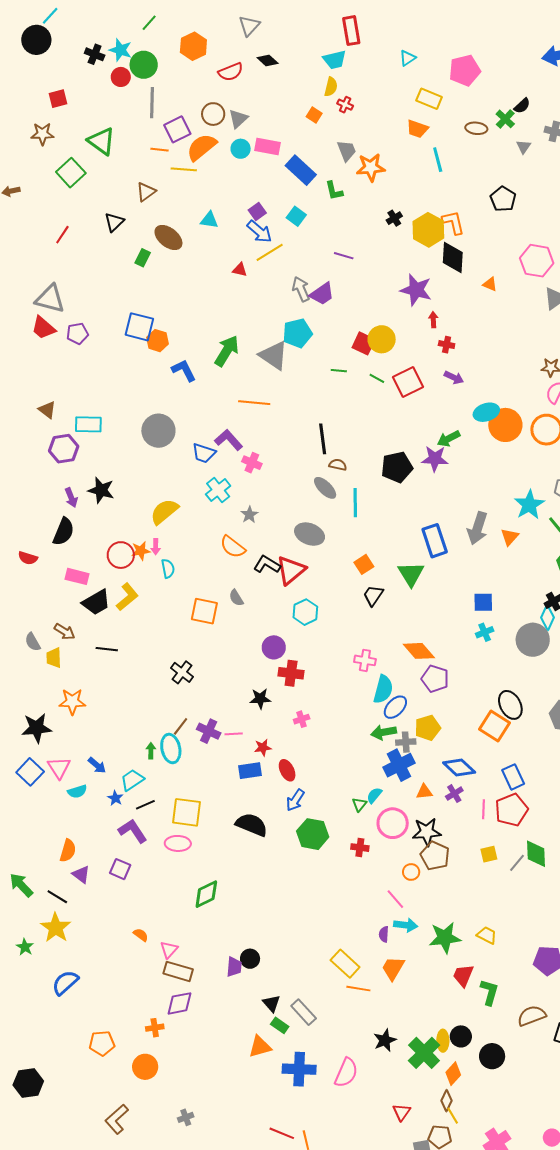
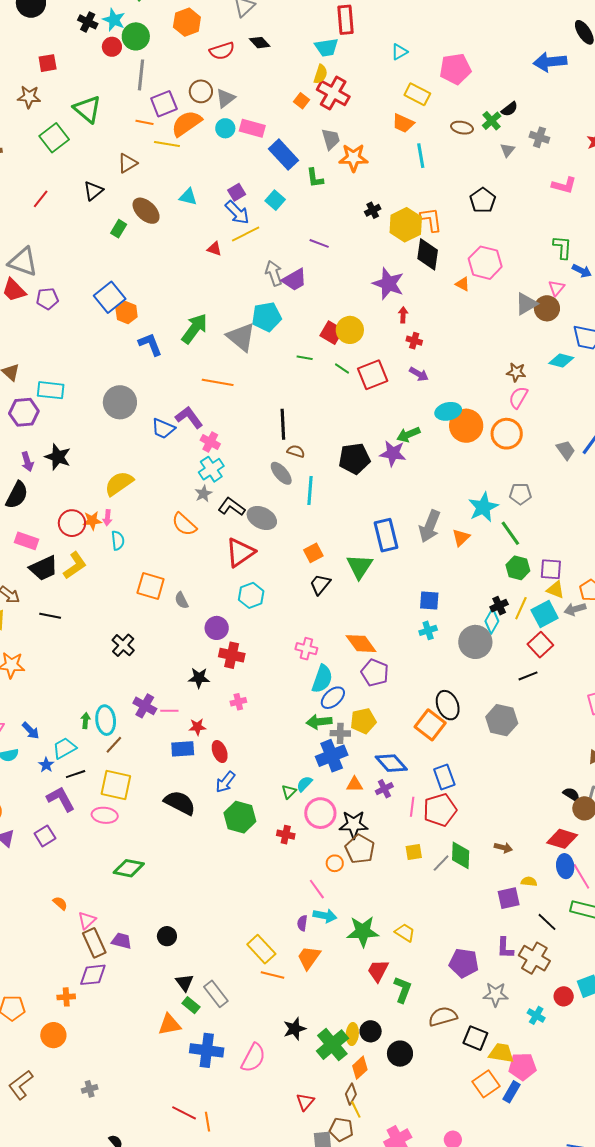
red cross: (345, 105) -> (333, 93), size x2.0
pink hexagon: (537, 261) -> (485, 263), moved
blue square: (139, 327) -> (110, 297), turned 32
cyan cross: (218, 490) -> (211, 469), moved
black L-shape: (267, 564) -> (232, 507), moved
gray semicircle: (236, 598) -> (182, 600), moved
brown line: (181, 726) -> (114, 745), moved
purple square: (120, 869) -> (45, 836), turned 30
green diamond: (206, 894) -> (129, 868), turned 32
purple trapezoid: (234, 967) -> (121, 941), moved, turned -85
brown rectangle: (178, 971) -> (94, 943), turned 44

